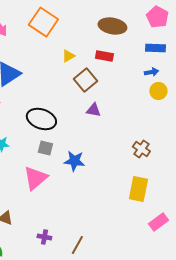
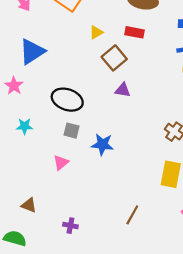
pink triangle: (35, 178) -> (61, 163), size x0.6
brown line: (77, 245) -> (132, 215), moved

